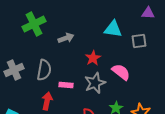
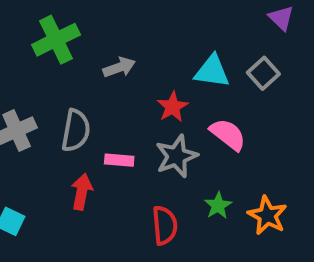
purple triangle: (148, 13) -> (281, 18), turned 40
cyan triangle: (113, 29) -> (212, 71), moved
gray square: (139, 41) -> (263, 73), turned -35

